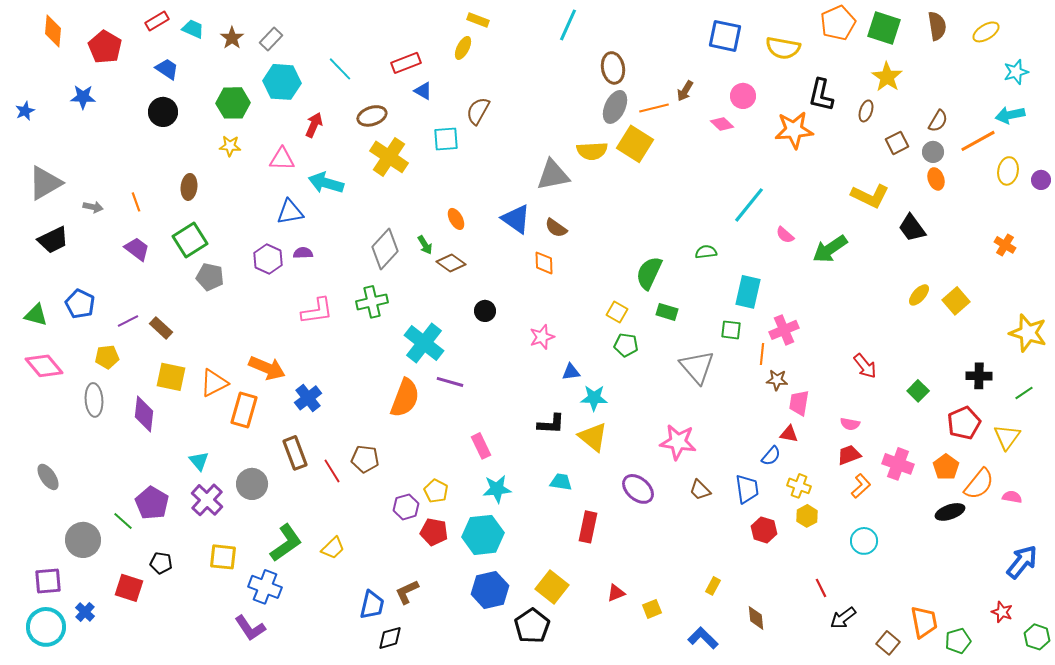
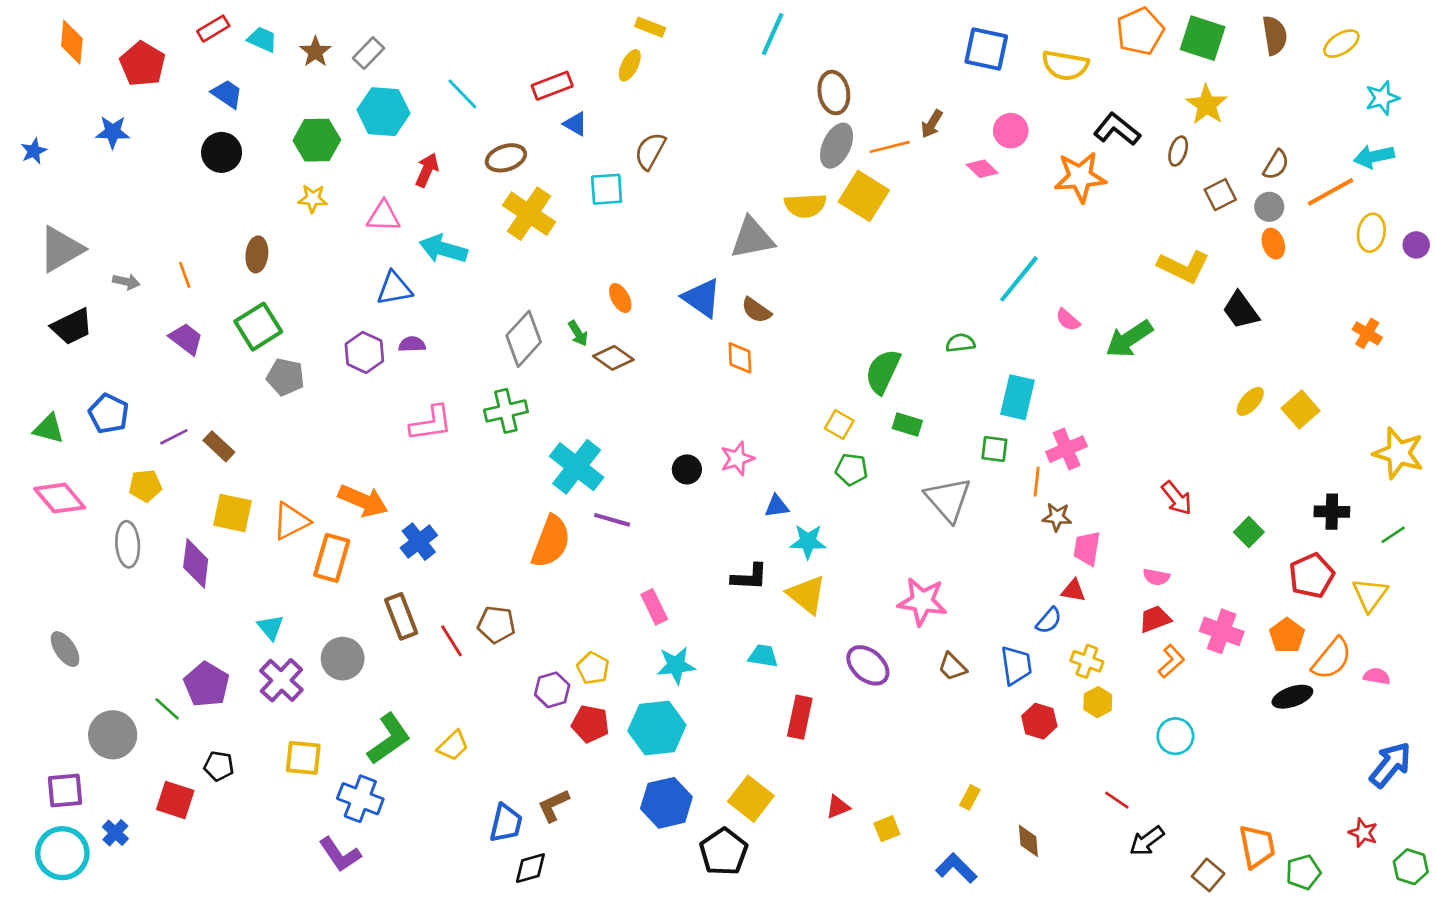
black L-shape: (821, 95) -> (1117, 129), turned 116
black circle: (485, 311) -> (687, 469), moved
red line: (821, 588) -> (1117, 800), turned -30

